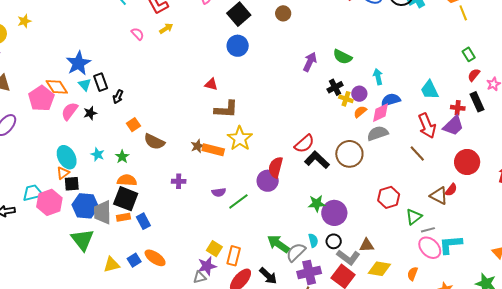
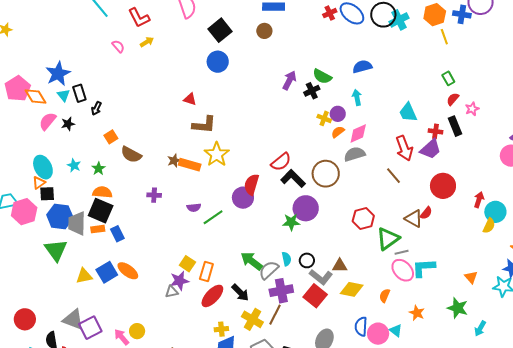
black cross: (335, 87) -> (312, 91), moved
pink pentagon: (41, 98) -> (17, 89), moved
blue semicircle: (391, 100) -> (362, 67), moved
purple circle: (334, 213) -> (306, 208), moved
green triangle: (414, 217) -> (388, 239), size x1.4
blue square: (134, 260) -> (107, 272), size x1.5

